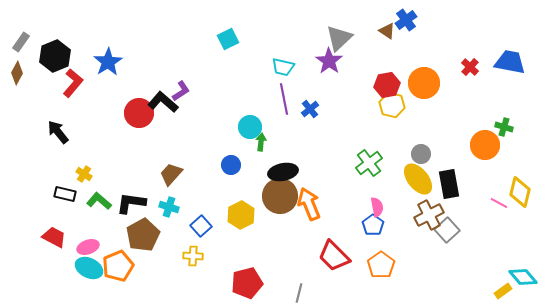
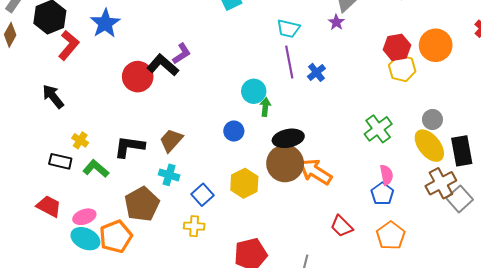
purple star: (329, 61) -> (336, 22), size x0.6
black L-shape: (131, 203) -> (129, 147), moved
orange arrow: (309, 204) -> (315, 172), turned -36
red trapezoid: (334, 256) -> (342, 226), size x0.7

